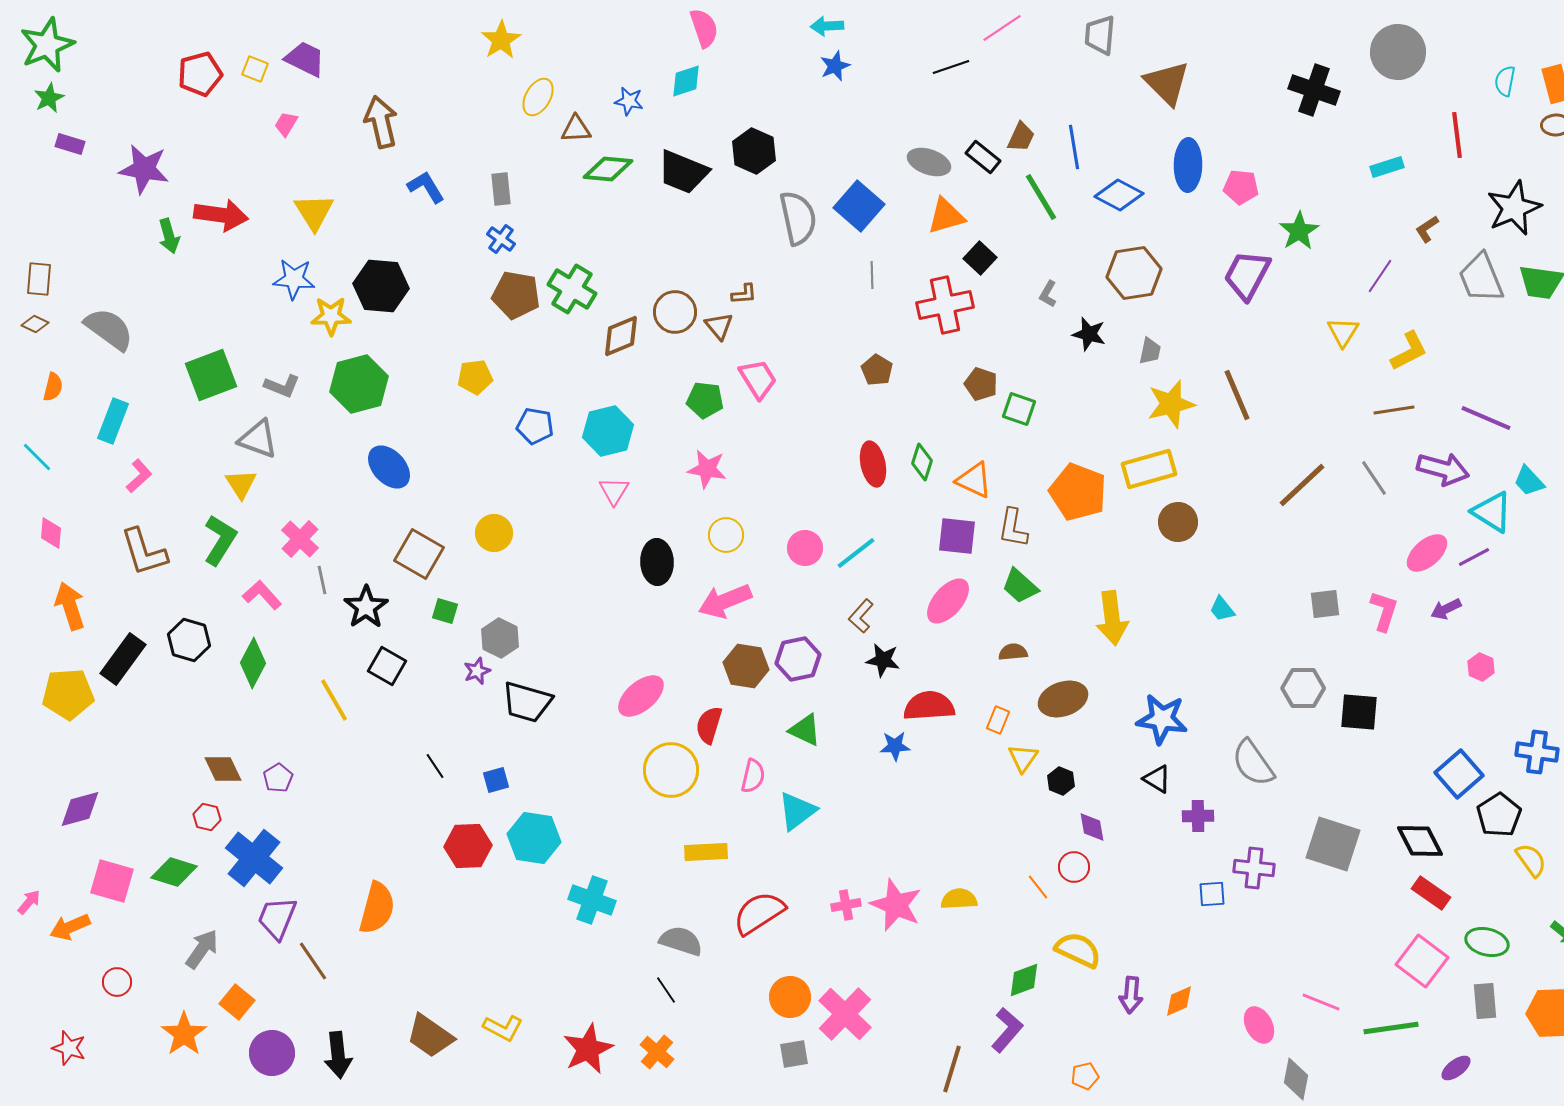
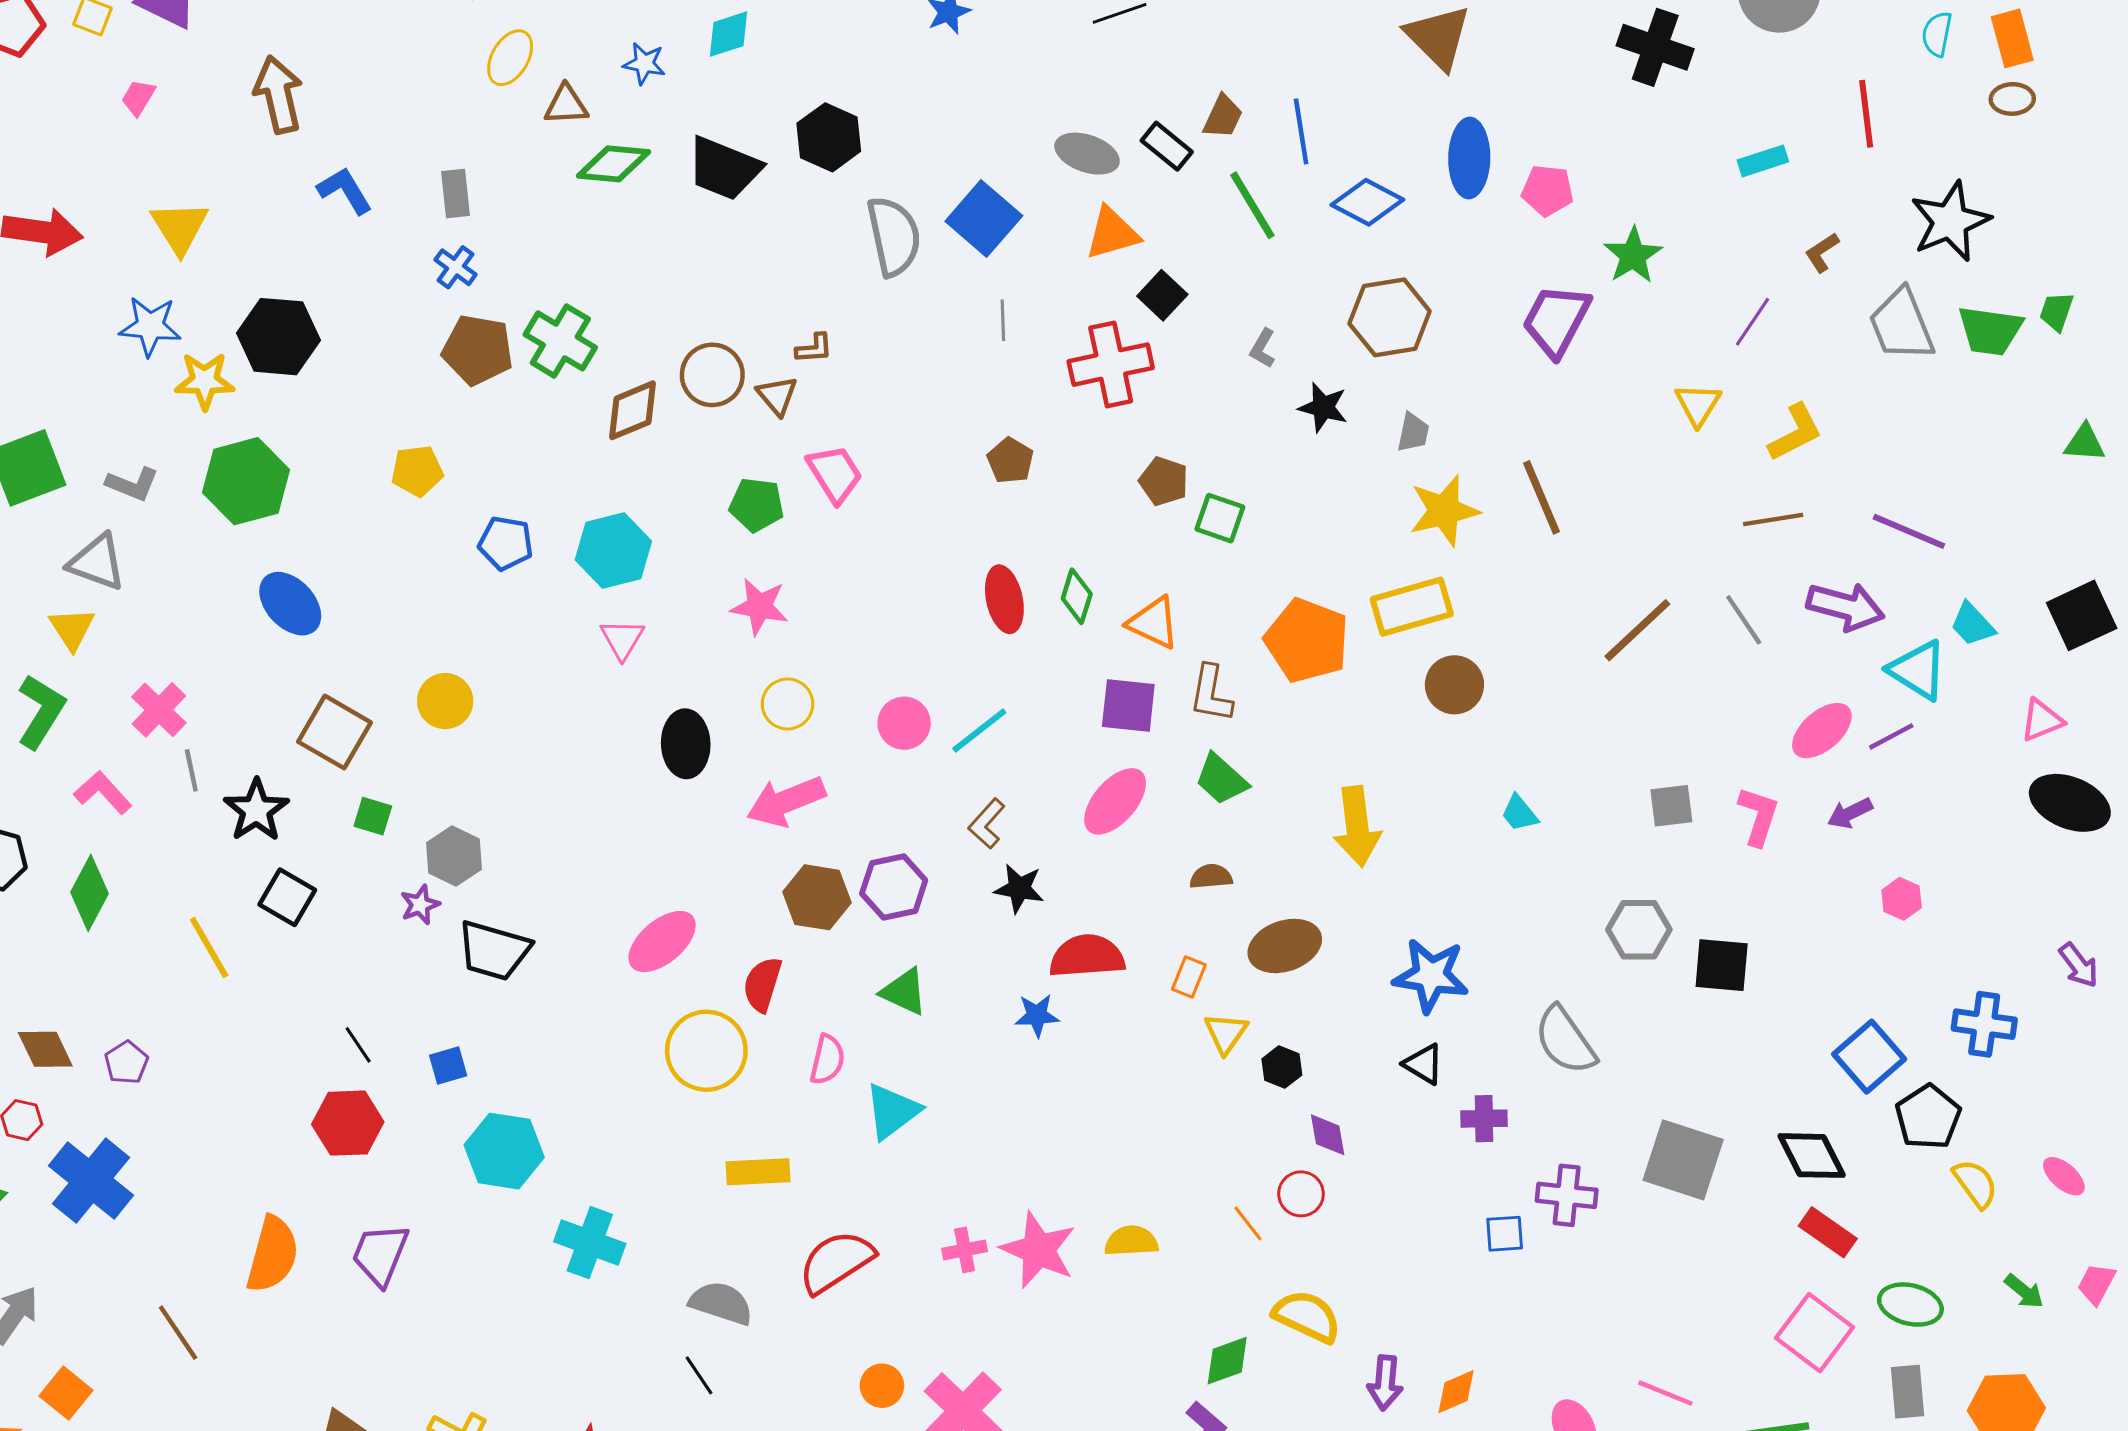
red hexagon: (468, 846) -> (348, 1123), moved
purple trapezoid: (277, 918) -> (380, 1254), moved
orange circle: (790, 997) -> (882, 1386), size x0.7

